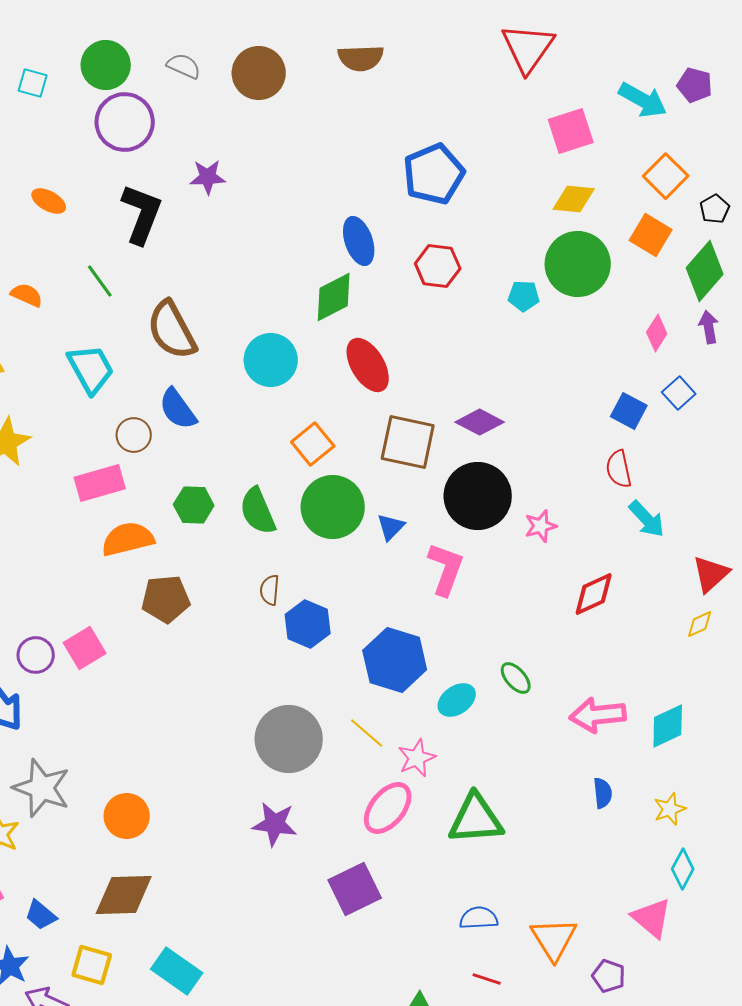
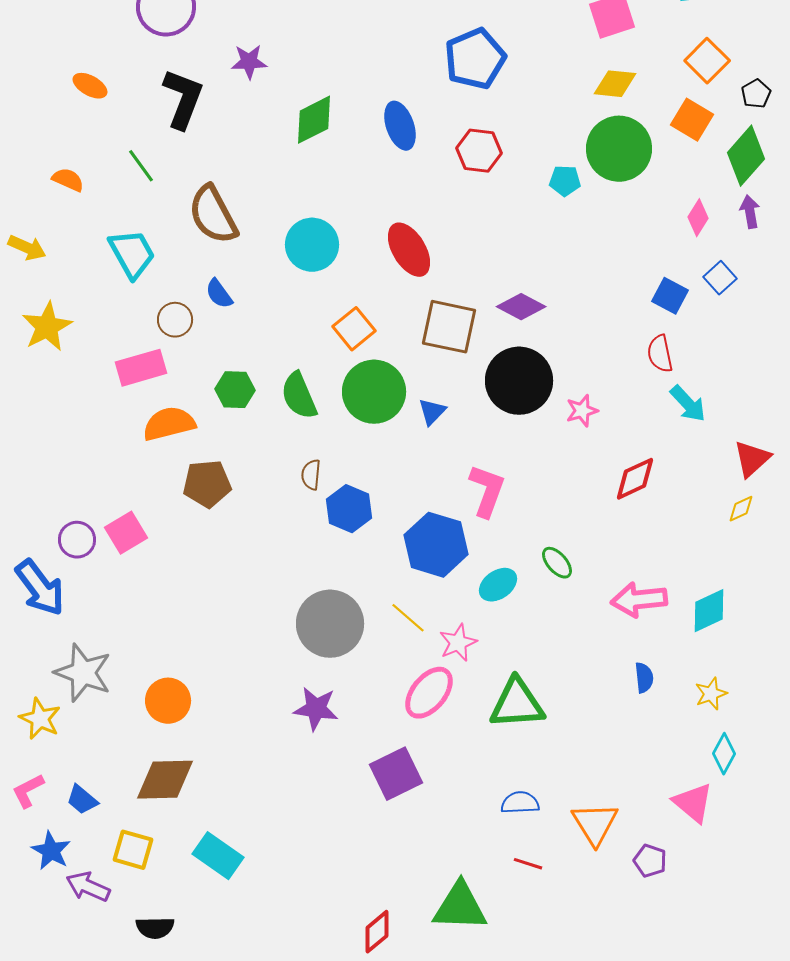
green diamond: (334, 297) -> (314, 120), moved
blue semicircle: (178, 409) -> (219, 294), size x0.7
pink L-shape: (446, 569) -> (487, 491), moved

